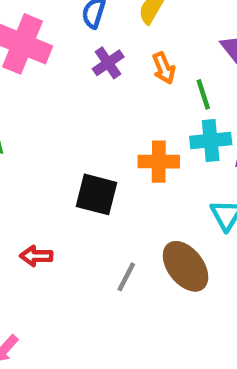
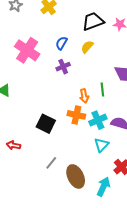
orange arrow: (164, 68) -> (84, 96), moved
cyan cross: (211, 140) -> (98, 120), moved, turned -30
brown ellipse: (186, 266) -> (76, 176), moved

